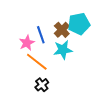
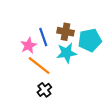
cyan pentagon: (79, 24) -> (90, 40), moved
brown cross: (62, 30) -> (66, 32), turned -35

